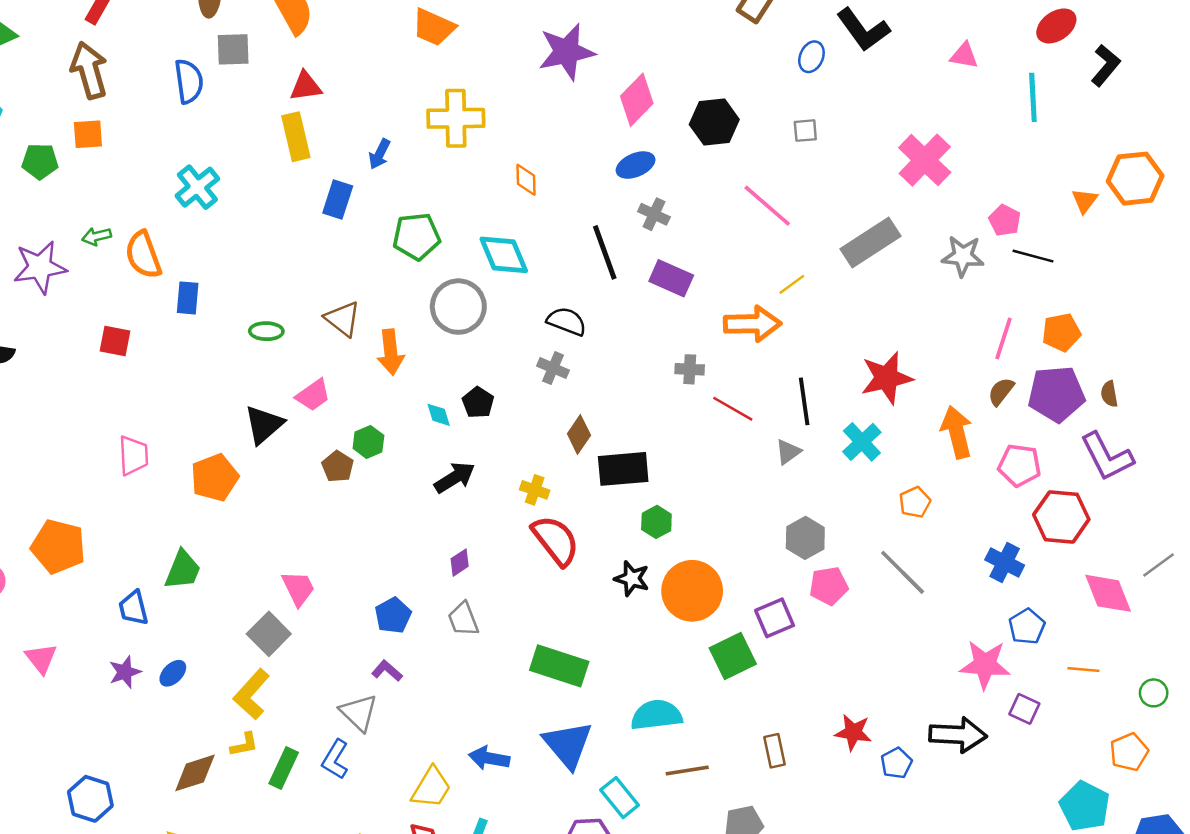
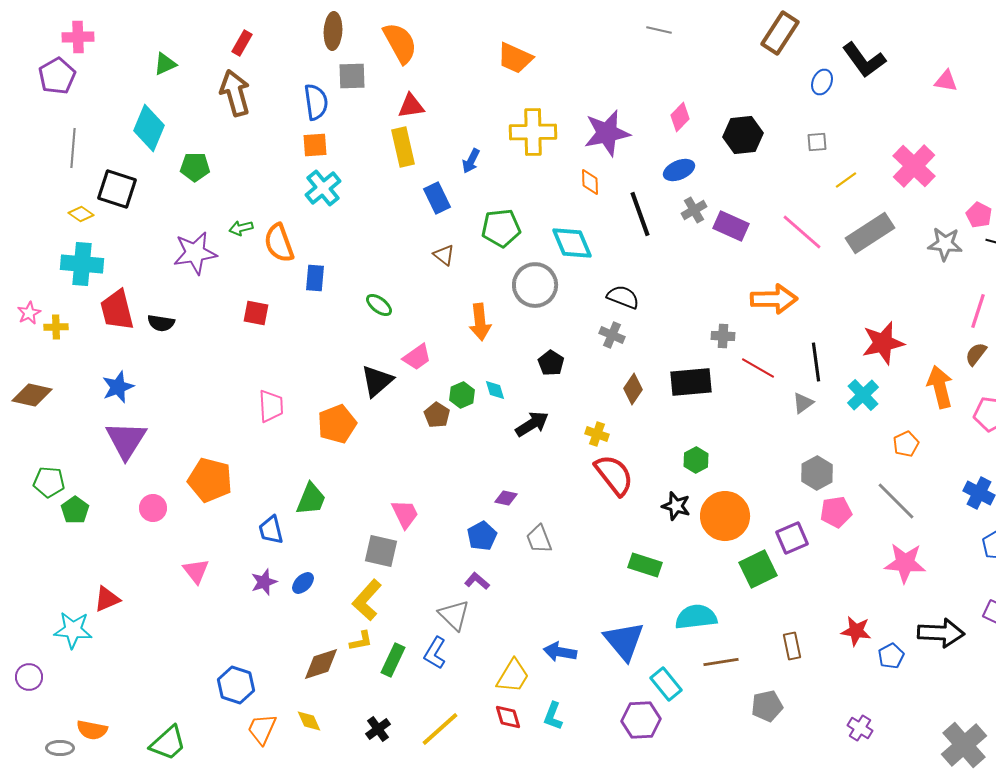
purple star: (567, 52) -> (607, 133), moved
pink diamond: (637, 100) -> (680, 117), size x0.7
orange square: (88, 134) -> (315, 145), moved
blue rectangle: (338, 199) -> (437, 198), turned -44
pink line: (767, 206) -> (802, 232), moved
gray cross: (654, 214) -> (694, 210), turned 35
black line: (605, 252) -> (640, 214), moved
purple rectangle: (671, 278) -> (731, 226), moved
yellow line: (792, 284) -> (846, 180), moved
brown triangle: (343, 319) -> (444, 255), moved, size x0.7
green ellipse: (266, 331) -> (379, 305), turned 36
cyan diamond: (439, 415) -> (495, 390), moved
black rectangle: (623, 469) -> (691, 382), moved
purple diamond: (460, 563) -> (506, 498), moved, turned 45
gray square: (269, 634) -> (381, 551), turned -32
pink star: (985, 665) -> (905, 563), moved
green rectangle: (559, 666) -> (645, 565), moved, size x0.7

